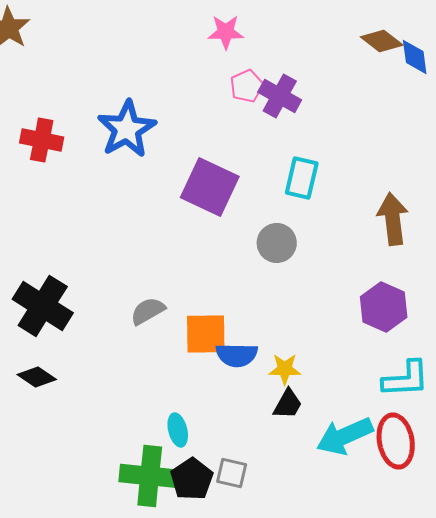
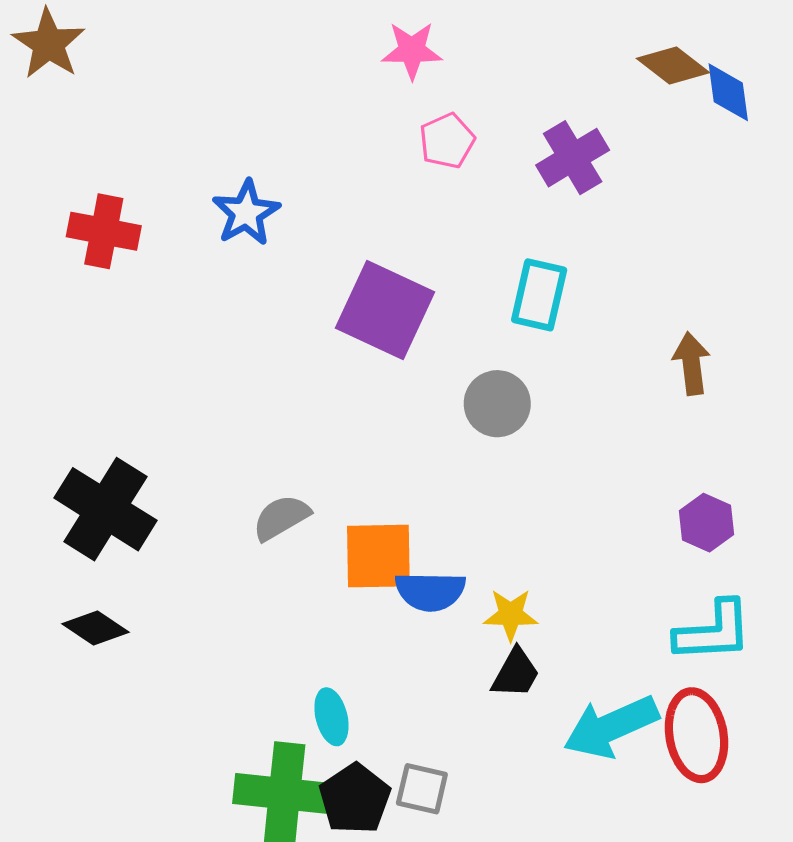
purple cross: (280, 96) -> (573, 158), moved, turned 30
blue star: (127, 129) -> (246, 213), size x0.7
brown arrow: (393, 219) -> (691, 364), size x0.7
purple hexagon: (384, 307) -> (707, 523), moved, size x0.7

